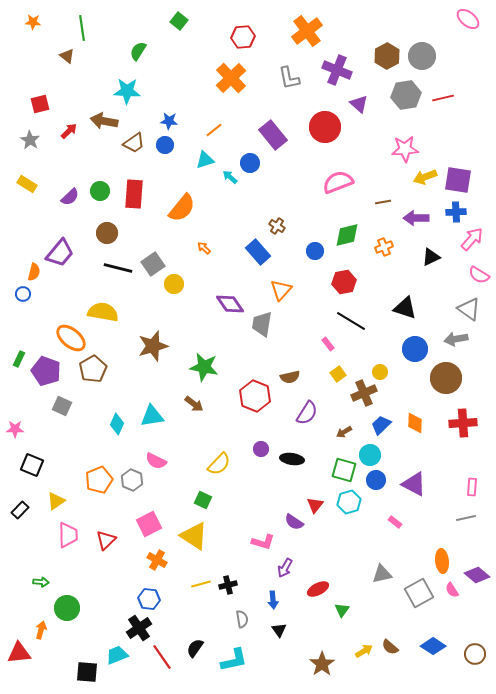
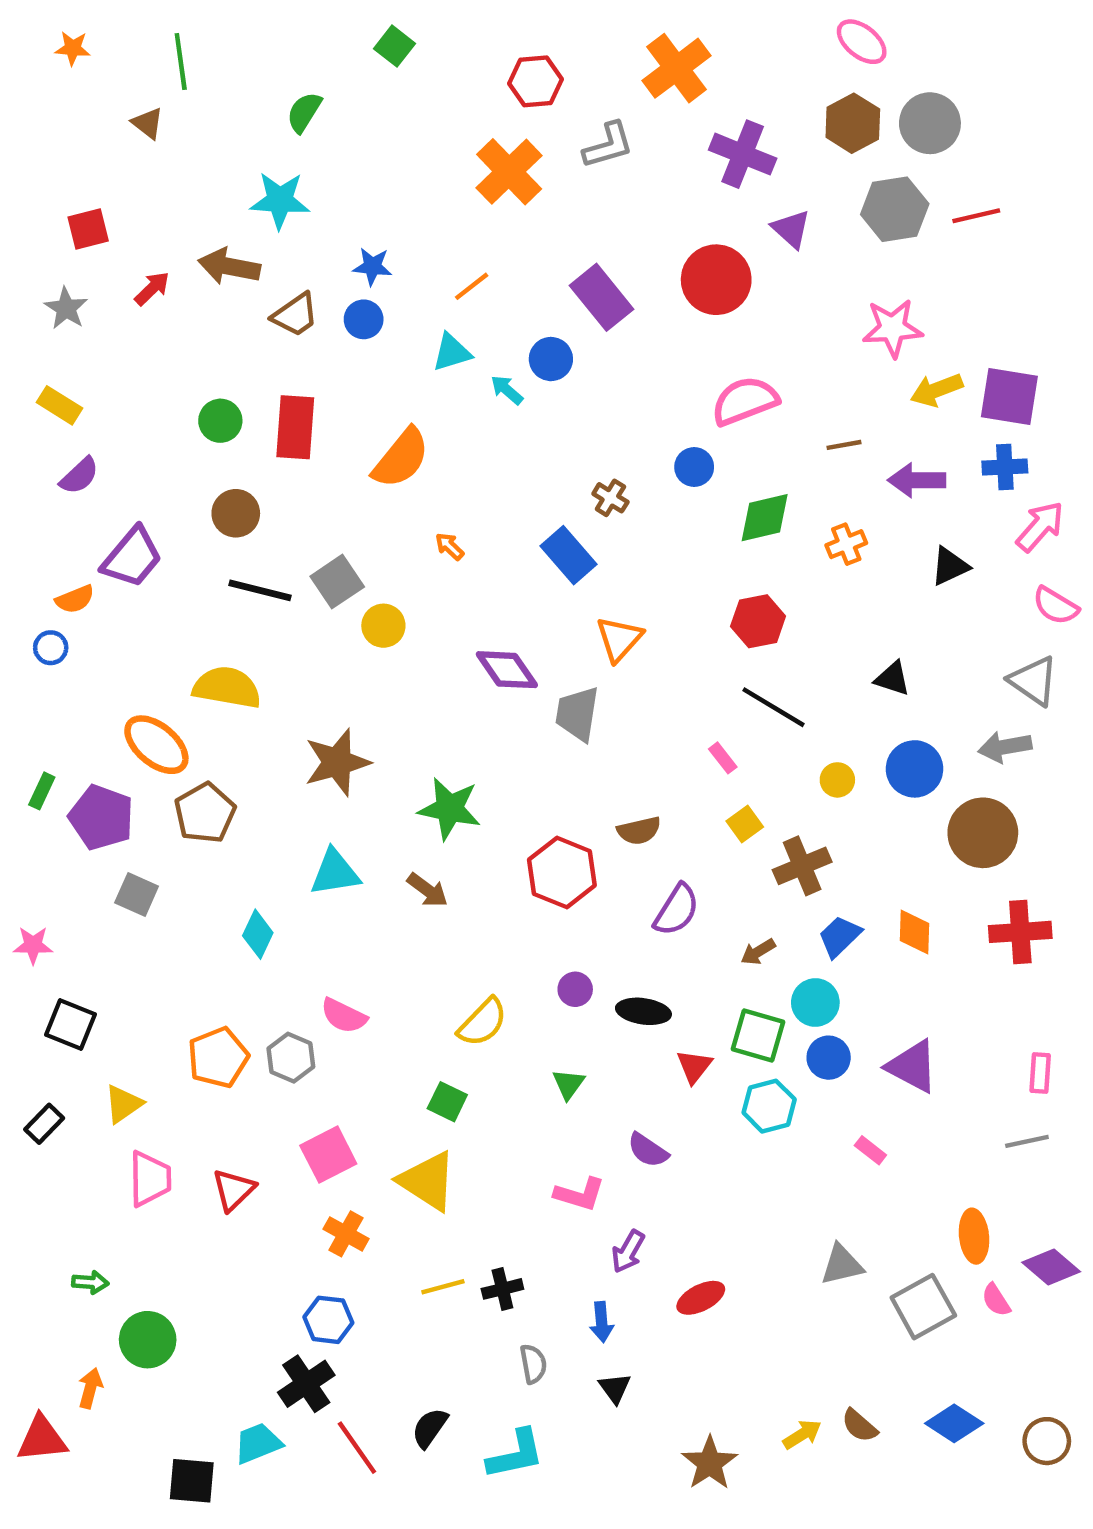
pink ellipse: (468, 19) -> (862, 42), moved
gray L-shape: (289, 78) -> (608, 145), moved, turned -95
purple semicircle: (70, 197) -> (79, 476), moved
blue circle: (315, 251) -> (694, 467), moved
orange semicircle: (34, 272) -> (75, 599), turned 54
black triangle: (405, 308) -> (892, 679), size x0.7
yellow circle: (380, 372) -> (837, 780), moved
cyan triangle: (152, 416) -> (335, 872), moved
red triangle: (315, 505) -> (694, 1066), moved
green triangle: (342, 610) -> (569, 1084), moved

